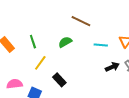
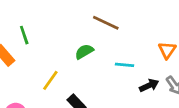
green line: (33, 42) -> (24, 35), moved
cyan line: (101, 45) -> (125, 65), moved

